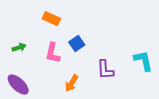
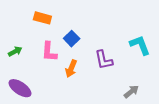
orange arrow: (72, 83) -> (71, 69), moved

